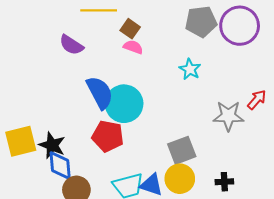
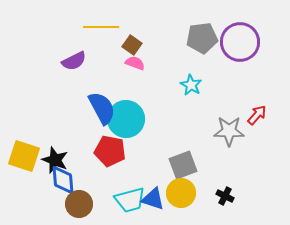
purple semicircle: (71, 45) -> (74, 61), turned -60
yellow square: (21, 141) -> (24, 156), turned 32
black cross: (224, 182) -> (225, 196), turned 30

